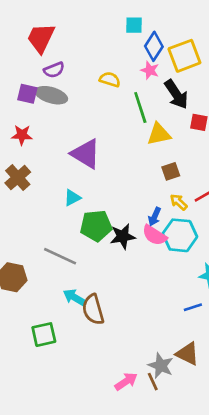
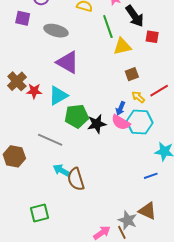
gray ellipse: (51, 95) -> (56, 31), moved
red star: (22, 135) -> (34, 91), moved
cyan triangle: (72, 198) -> (58, 96), size x1.5
green square: (44, 335) -> (39, 213), moved

